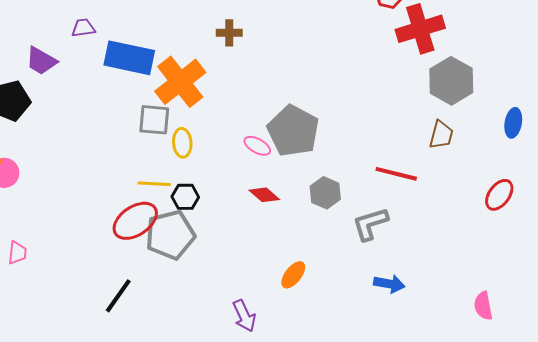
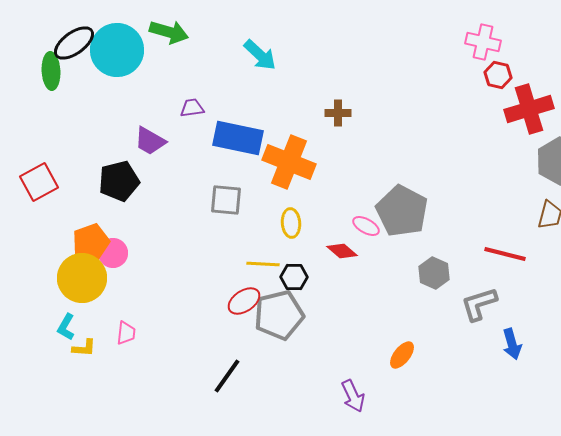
orange cross: (180, 82) -> (289, 162), turned -30
gray square: (154, 120) -> (226, 200), moved
red diamond: (264, 195) -> (342, 251), moved
red ellipse: (135, 221) -> (244, 301), size x0.7
blue arrow: (389, 284) -> (512, 344), moved, turned 64

